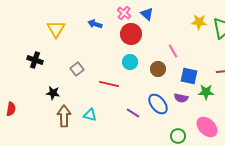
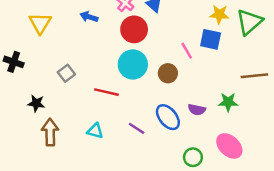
cyan circle: (130, 62) -> (133, 64), size x1.5
blue square: (189, 76) -> (211, 39), moved
cyan triangle: (90, 115) -> (95, 131), moved

